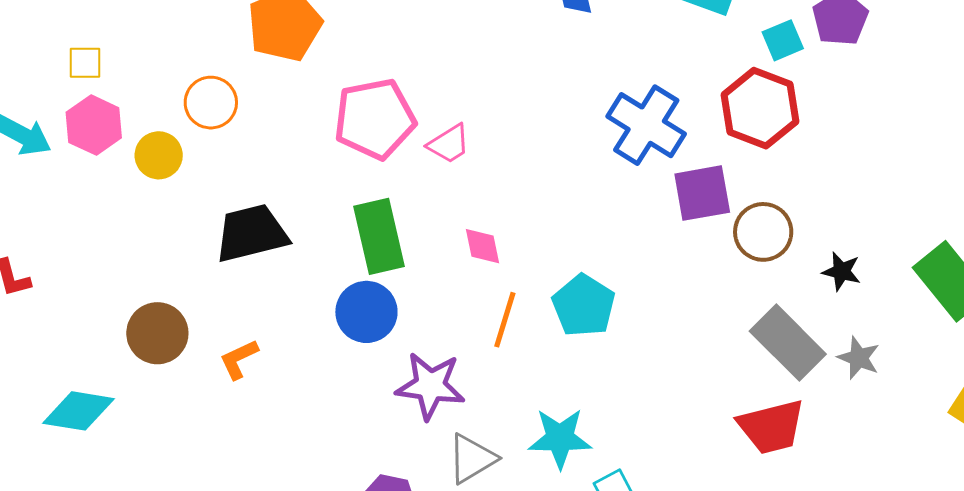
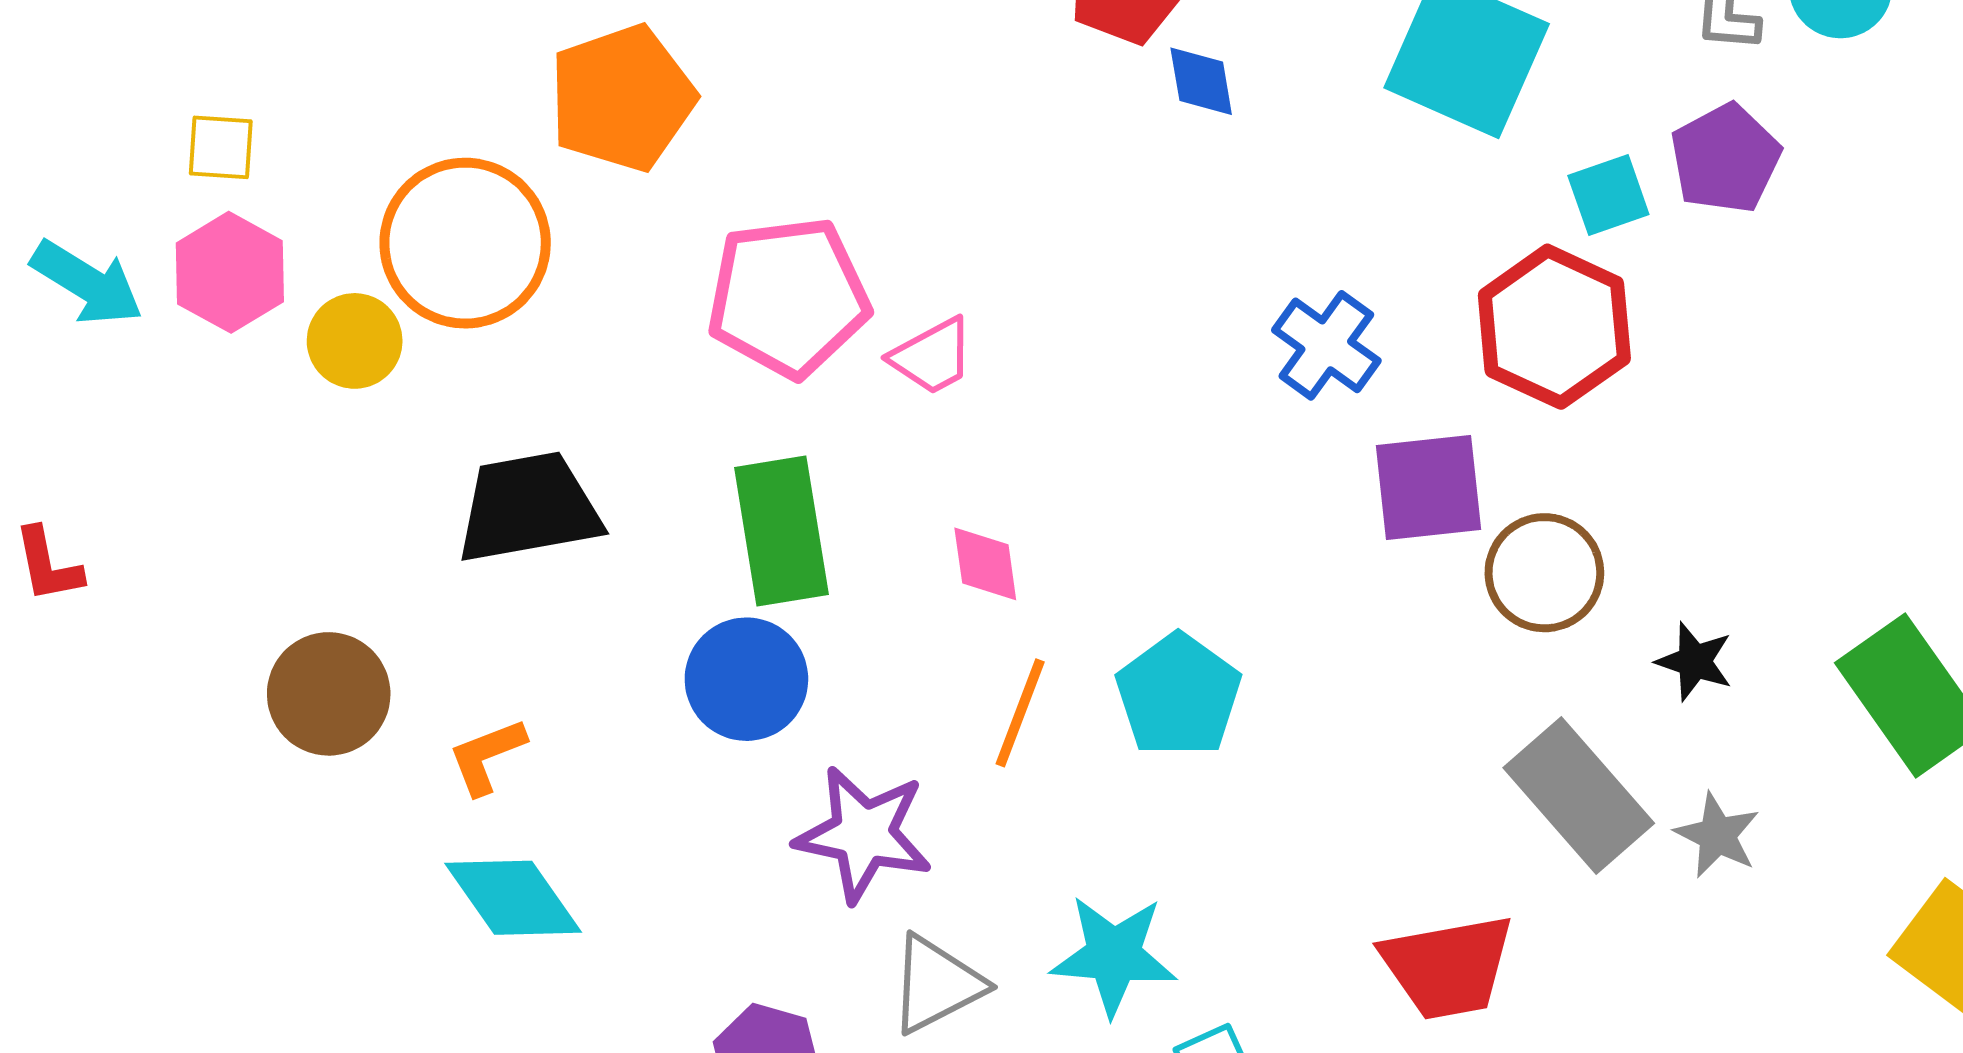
orange circle: (211, 103) -> (465, 243), size x1.6
blue cross: (646, 125) -> (1326, 345), size x0.7
cyan diamond: (78, 411) -> (513, 898), moved, turned 42
red trapezoid: (771, 427) -> (1448, 967), moved

